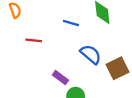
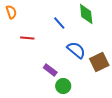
blue line: (71, 23) -> (59, 23), turned 32

